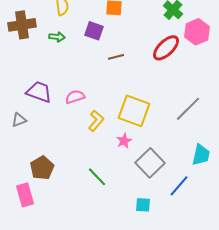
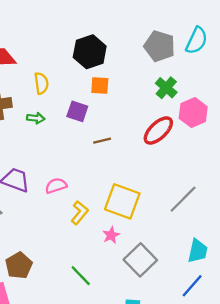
blue line: (179, 186) -> (192, 286), moved

